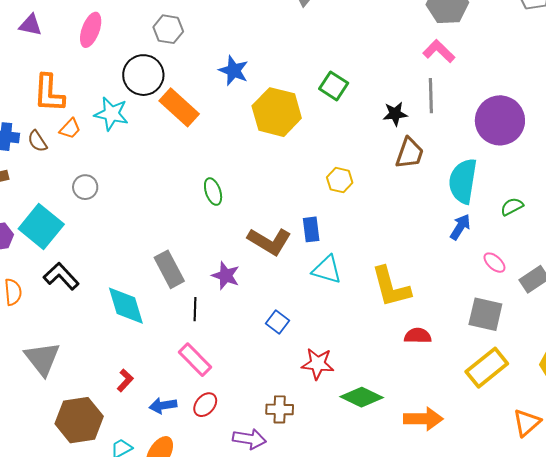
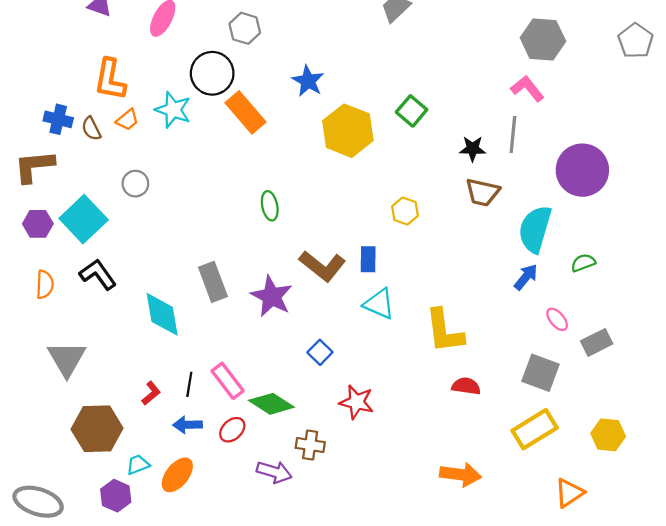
brown trapezoid: (410, 153) -> (483, 192), turned 76
purple star: (226, 276) -> (272, 296), size x1.4
black line: (195, 309) -> (189, 384), moved
green diamond: (362, 397) -> (271, 404), moved

